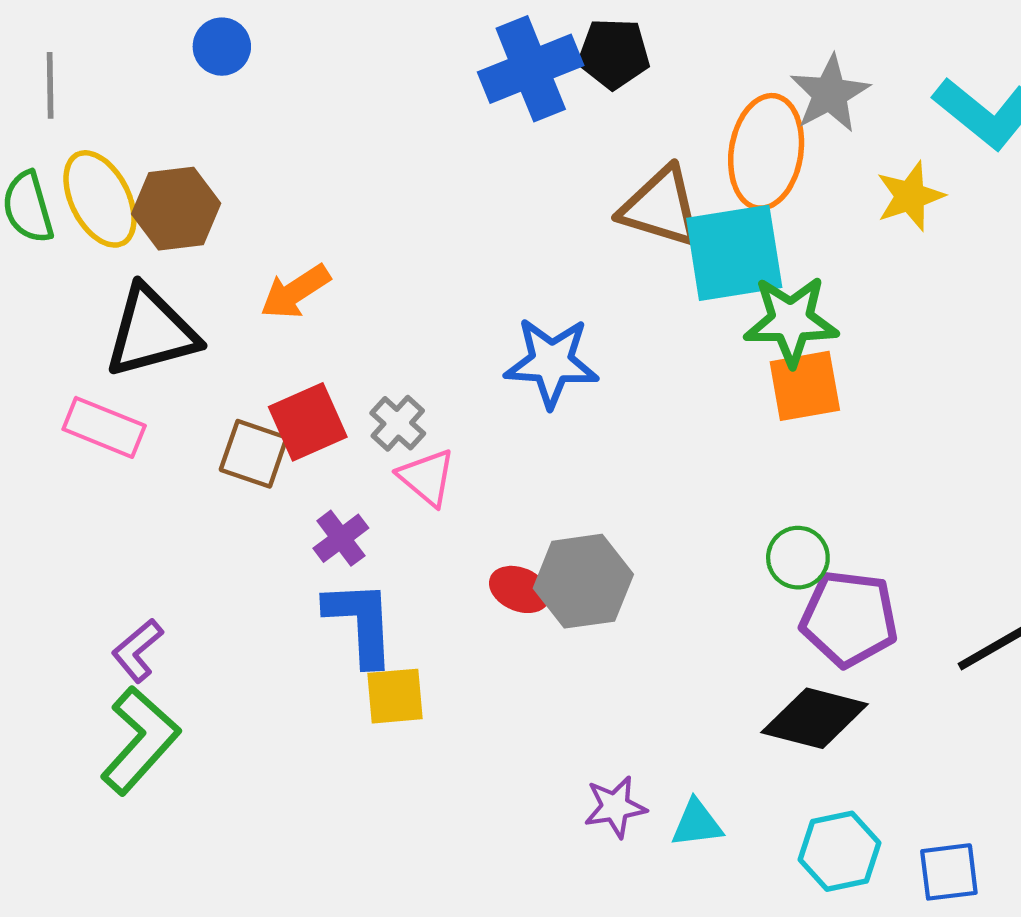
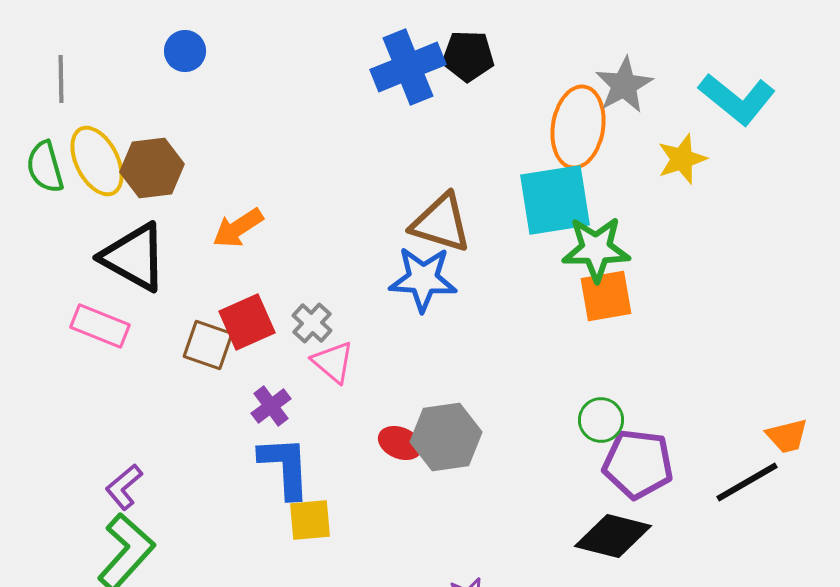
brown triangle: (661, 207) -> (441, 223), moved
black triangle: (151, 332) -> (134, 257), turned 44

